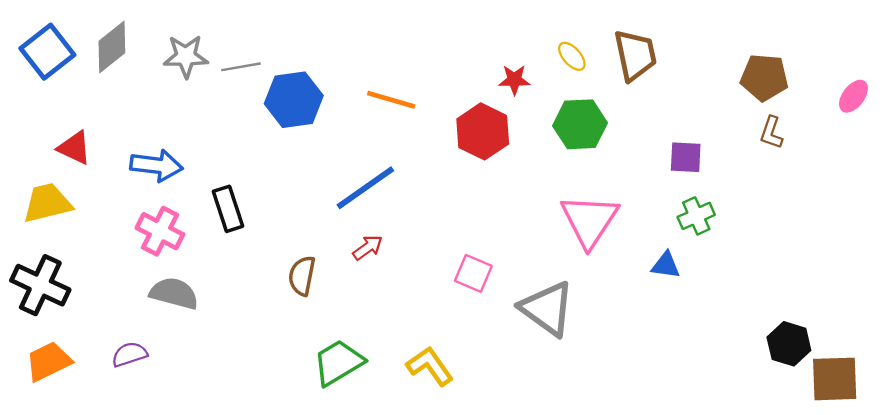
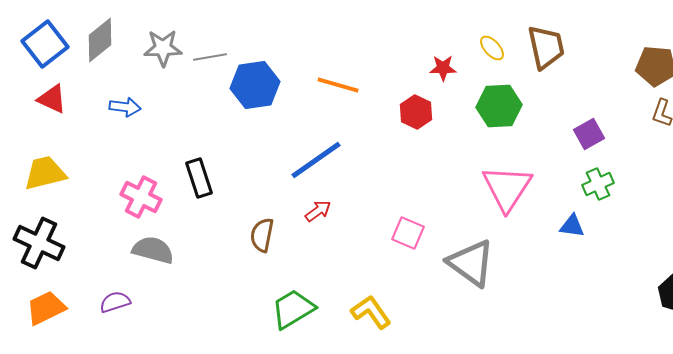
red hexagon: (483, 131) -> (416, 112), size x0.7
red triangle: (74, 148) -> (52, 99), moved
purple square: (686, 157) -> (589, 134), turned -32
blue arrow: (156, 165) -> (125, 107), moved, size x0.7

